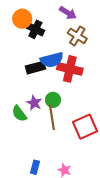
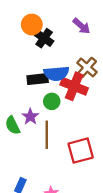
brown cross: (77, 36) -> (87, 67), moved
green circle: (53, 100) -> (52, 101), moved

